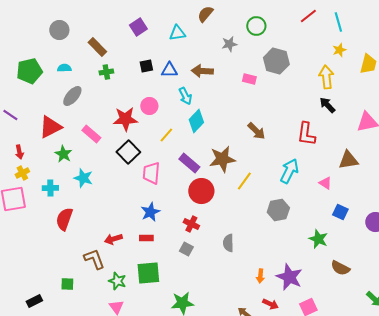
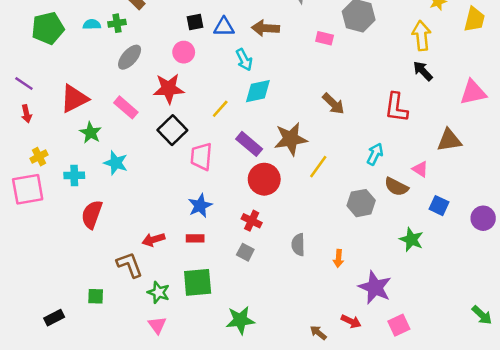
green cross: (106, 72) -> (117, 23), moved
gray ellipse: (72, 96) -> (130, 57), moved
pink circle: (149, 106) -> (184, 52), moved
cyan diamond: (196, 121) -> (258, 91), turned 35
red arrow: (19, 152) -> (26, 114), moved
cyan arrow: (289, 171) -> (375, 154), size x0.7
brown semicircle: (340, 268) -> (396, 187), moved
orange arrow: (260, 276) -> (338, 258), moved

